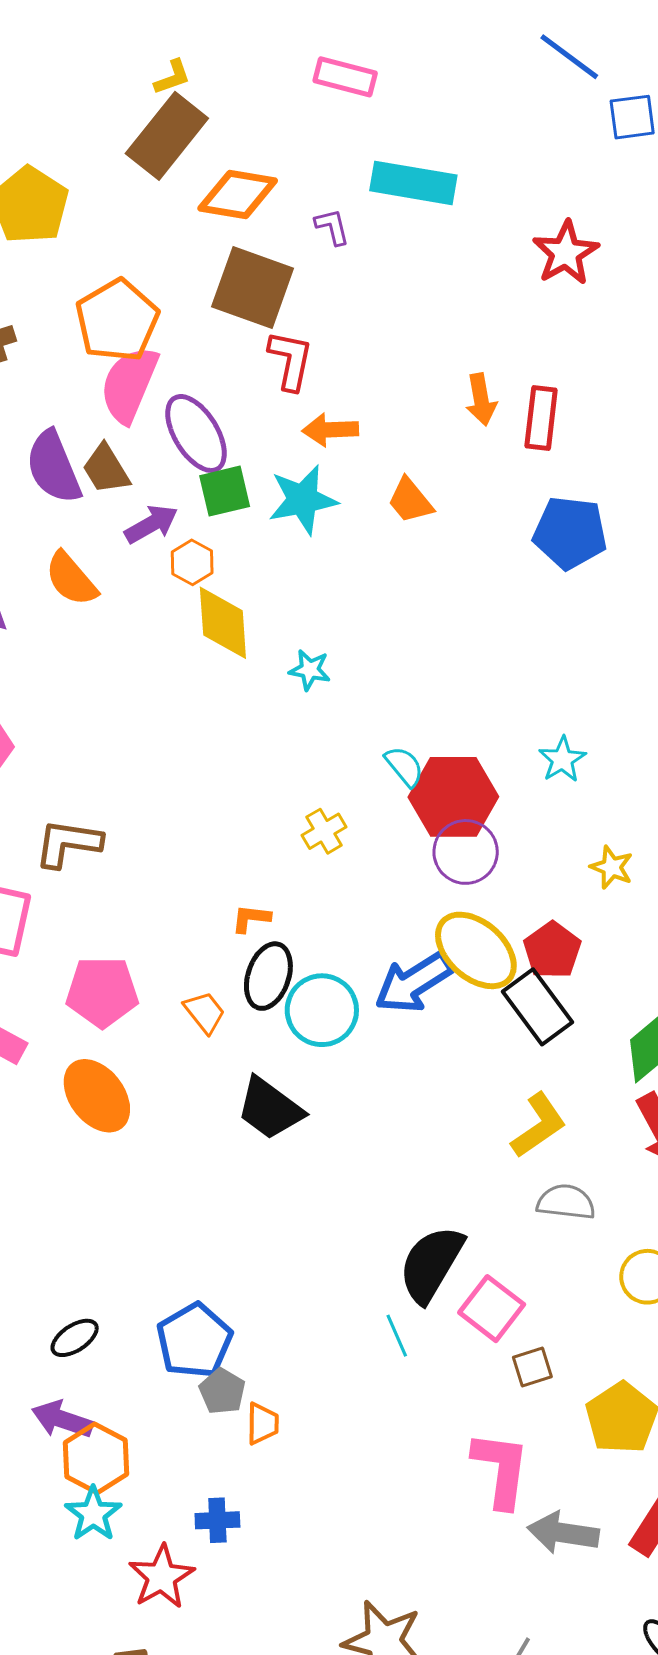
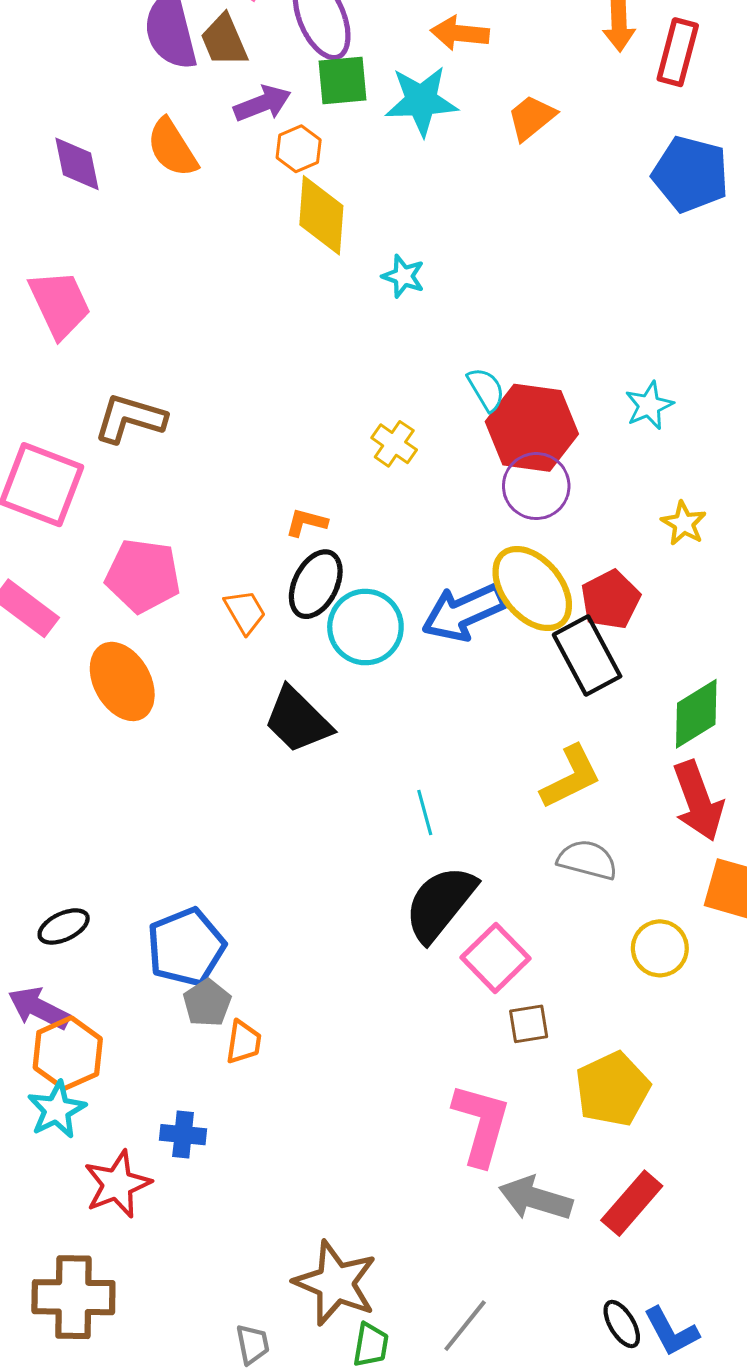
orange trapezoid: (410, 501) -> (531, 118), turned 82
yellow cross: (324, 831) -> (394, 444), turned -33
cyan line: (397, 1336) -> (425, 812), moved

